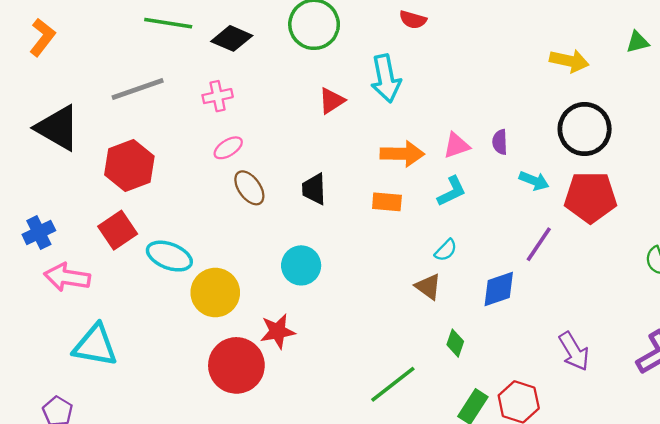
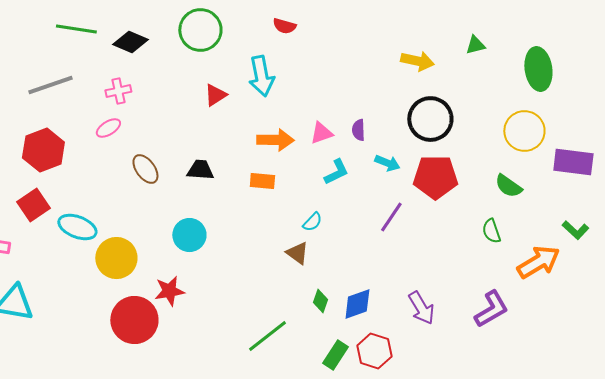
pink ellipse: (228, 148) -> (108, 128), moved
black trapezoid: (314, 189) -> (200, 170), turned 96
cyan L-shape: (452, 191) -> (336, 172), moved
blue diamond: (499, 289) -> (357, 304), moved

